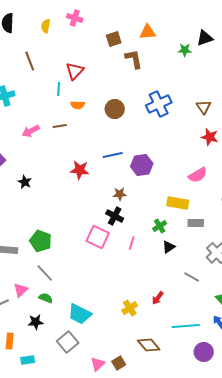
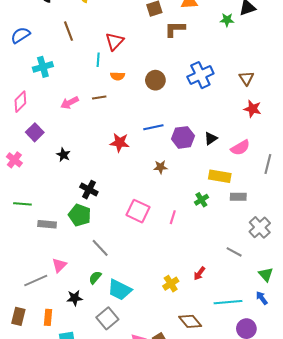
brown L-shape: (134, 59) -> (175, 29), turned -80
black cross: (115, 216) -> (89, 190), moved
black triangle: (169, 247) -> (211, 138), moved
gray line: (45, 273) -> (100, 248), moved
green semicircle: (46, 298) -> (95, 277), moved, turned -72

